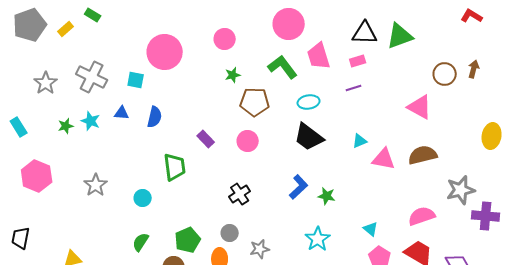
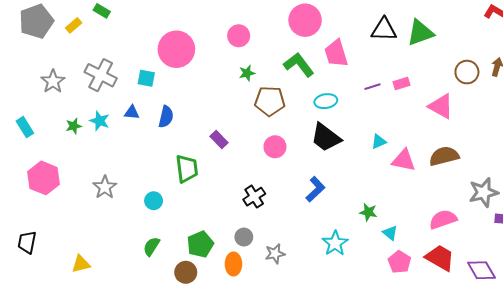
pink rectangle: (358, 61) -> (402, 83), moved
pink circle: (248, 141) -> (275, 147), moved
green star: (327, 196) -> (368, 212), moved

